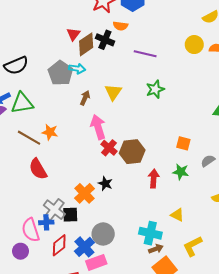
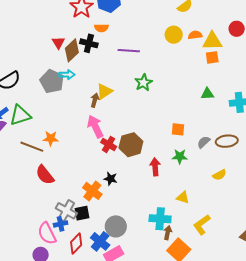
yellow triangle: (113, 92) -> (104, 91), turned 30
brown arrow: (85, 98) -> (95, 100), moved
brown arrow: (156, 249) -> (168, 233), turned -48

